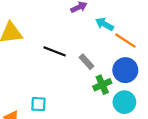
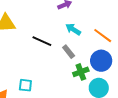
cyan arrow: (104, 24) -> (73, 29), moved

